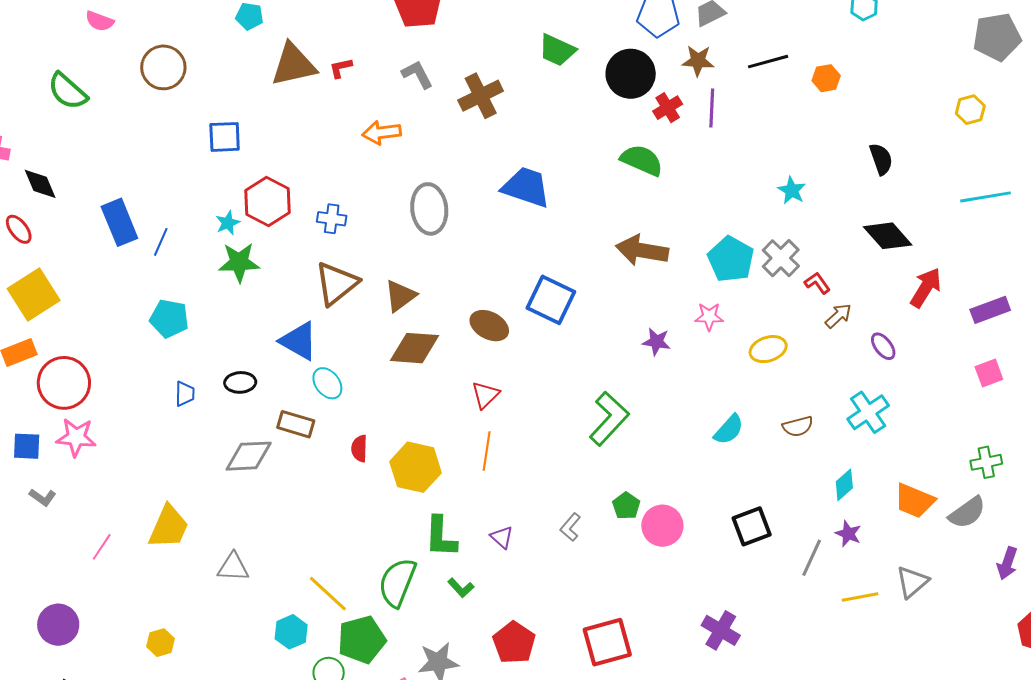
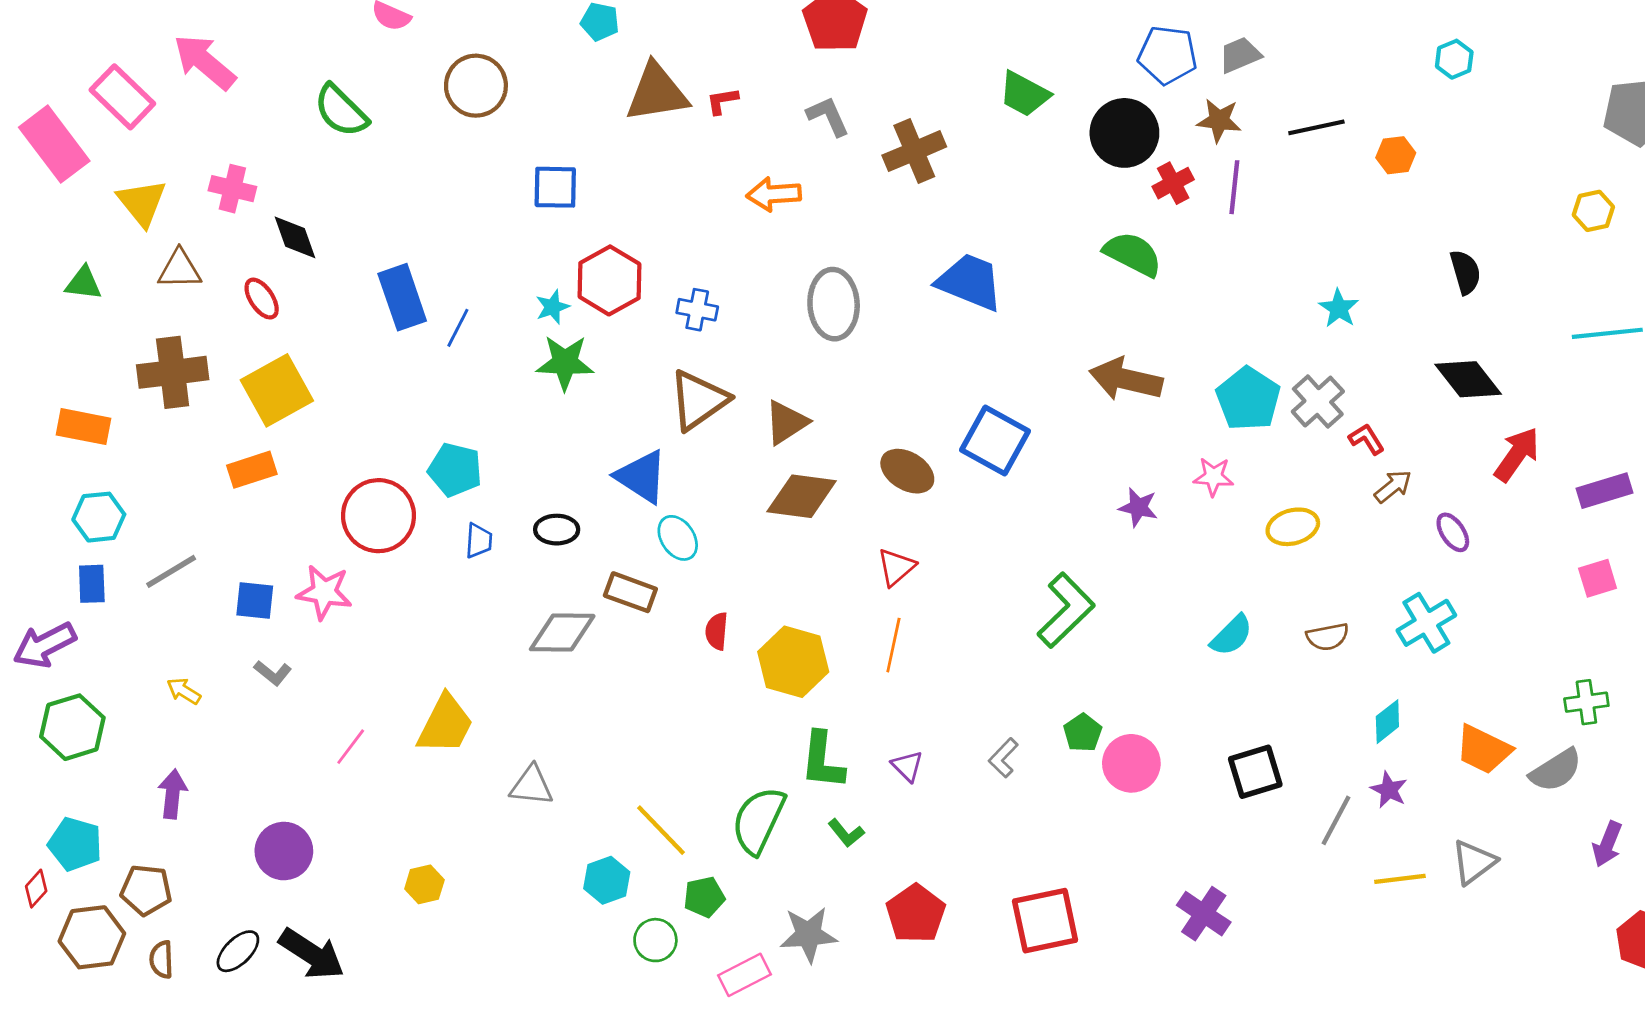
cyan pentagon: (169, 319) -> (455, 470), moved
red circle: (64, 383) -> (379, 516), moved
green pentagon: (362, 640) -> (704, 897), size x0.6

